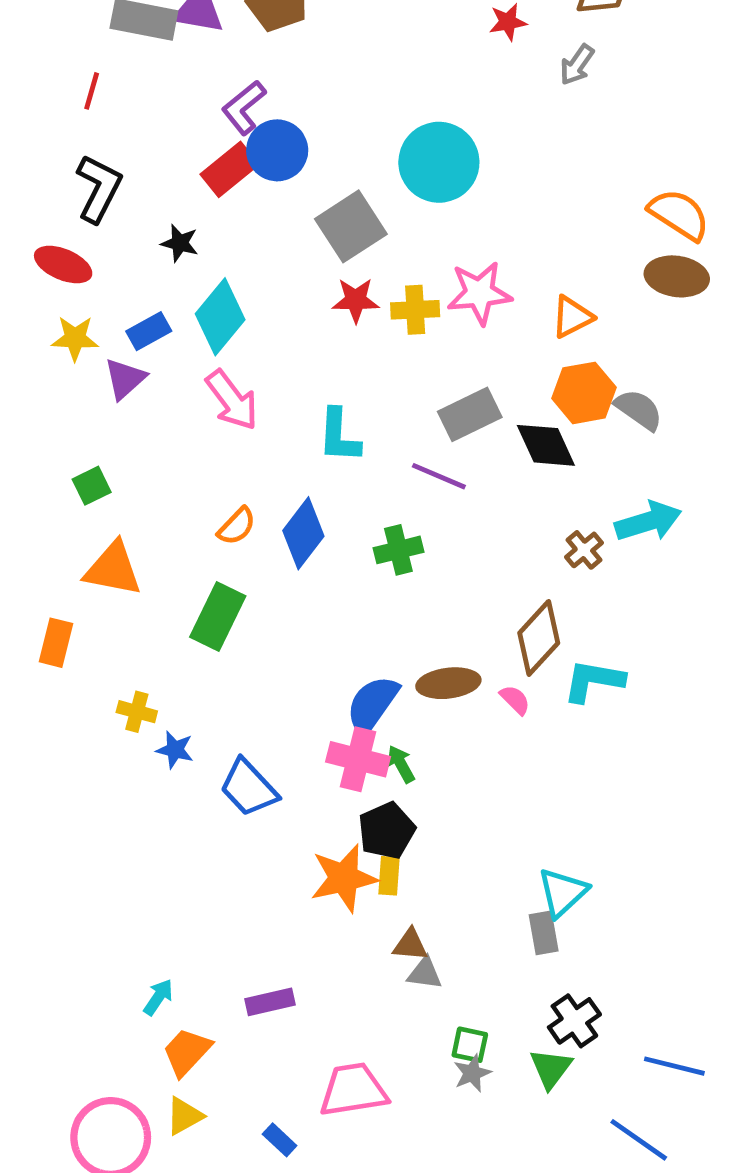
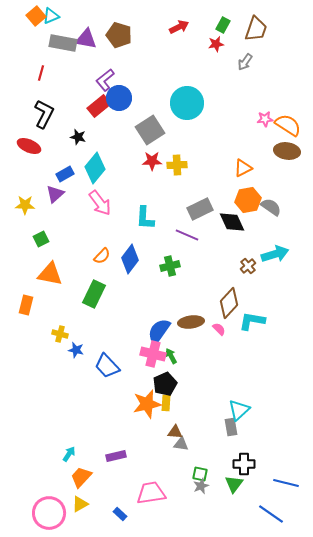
pink star: (479, 293) -> (265, 119), moved, size x0.6
yellow star: (75, 338) -> (25, 205), moved
black cross: (574, 1021) -> (244, 464), turned 35

